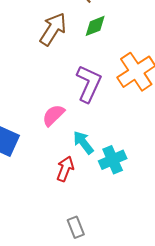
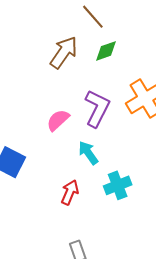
pink semicircle: (53, 115) -> (58, 120), moved
cyan arrow: (83, 143) -> (88, 153), moved

